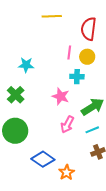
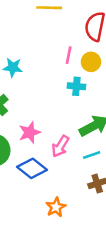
pink star: (61, 96) -> (30, 132), moved, turned 30
blue diamond: (43, 159) -> (32, 168), moved

